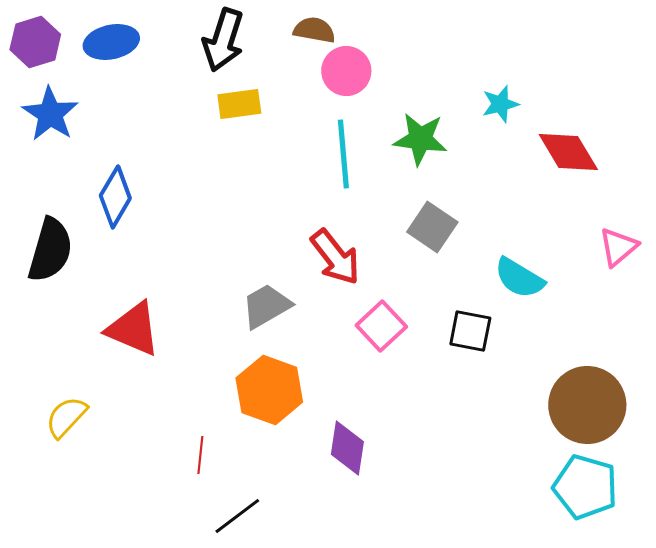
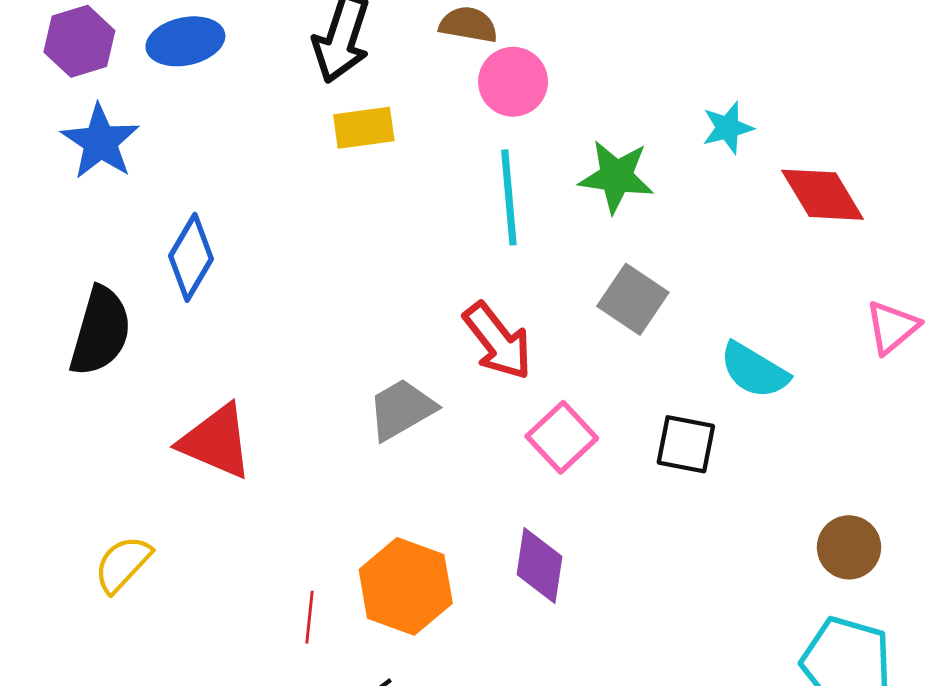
orange hexagon: (269, 390) -> (406, 586), moved
brown circle: (587, 405) -> (849, 547), size x0.6
purple diamond: (347, 448) -> (540, 565), moved

